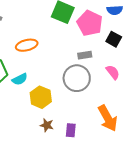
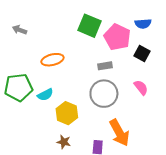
gray rectangle: (85, 55) -> (105, 66), moved
orange arrow: (108, 118) -> (119, 133), moved
brown star: (47, 125) -> (64, 142), moved

